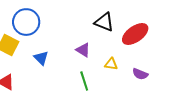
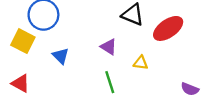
purple semicircle: (140, 74) -> (190, 89), moved

